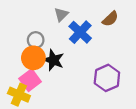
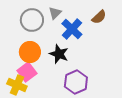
gray circle: (36, 40) -> (32, 20), moved, size x1.5
black star: (53, 60) -> (59, 54), moved
purple hexagon: (107, 78) -> (76, 82), moved

